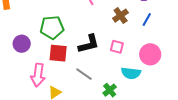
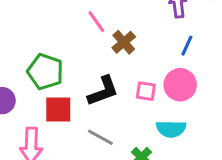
brown cross: (121, 16) -> (124, 42), moved
green pentagon: (52, 27) -> (45, 72), turned 30
pink circle: (150, 54) -> (180, 85), moved

